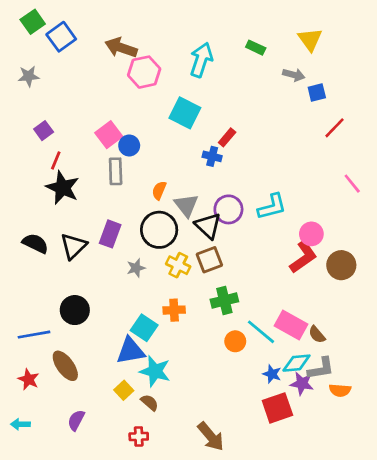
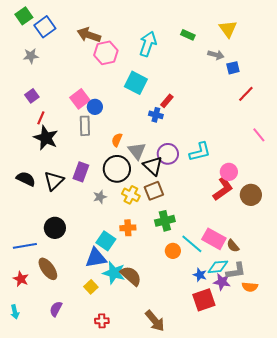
gray star: (29, 76) -> (31, 56), moved
brown semicircle: (150, 403) -> (131, 276), moved, size x1.6
cyan arrow: (20, 424) -> (15, 312), turned -104

